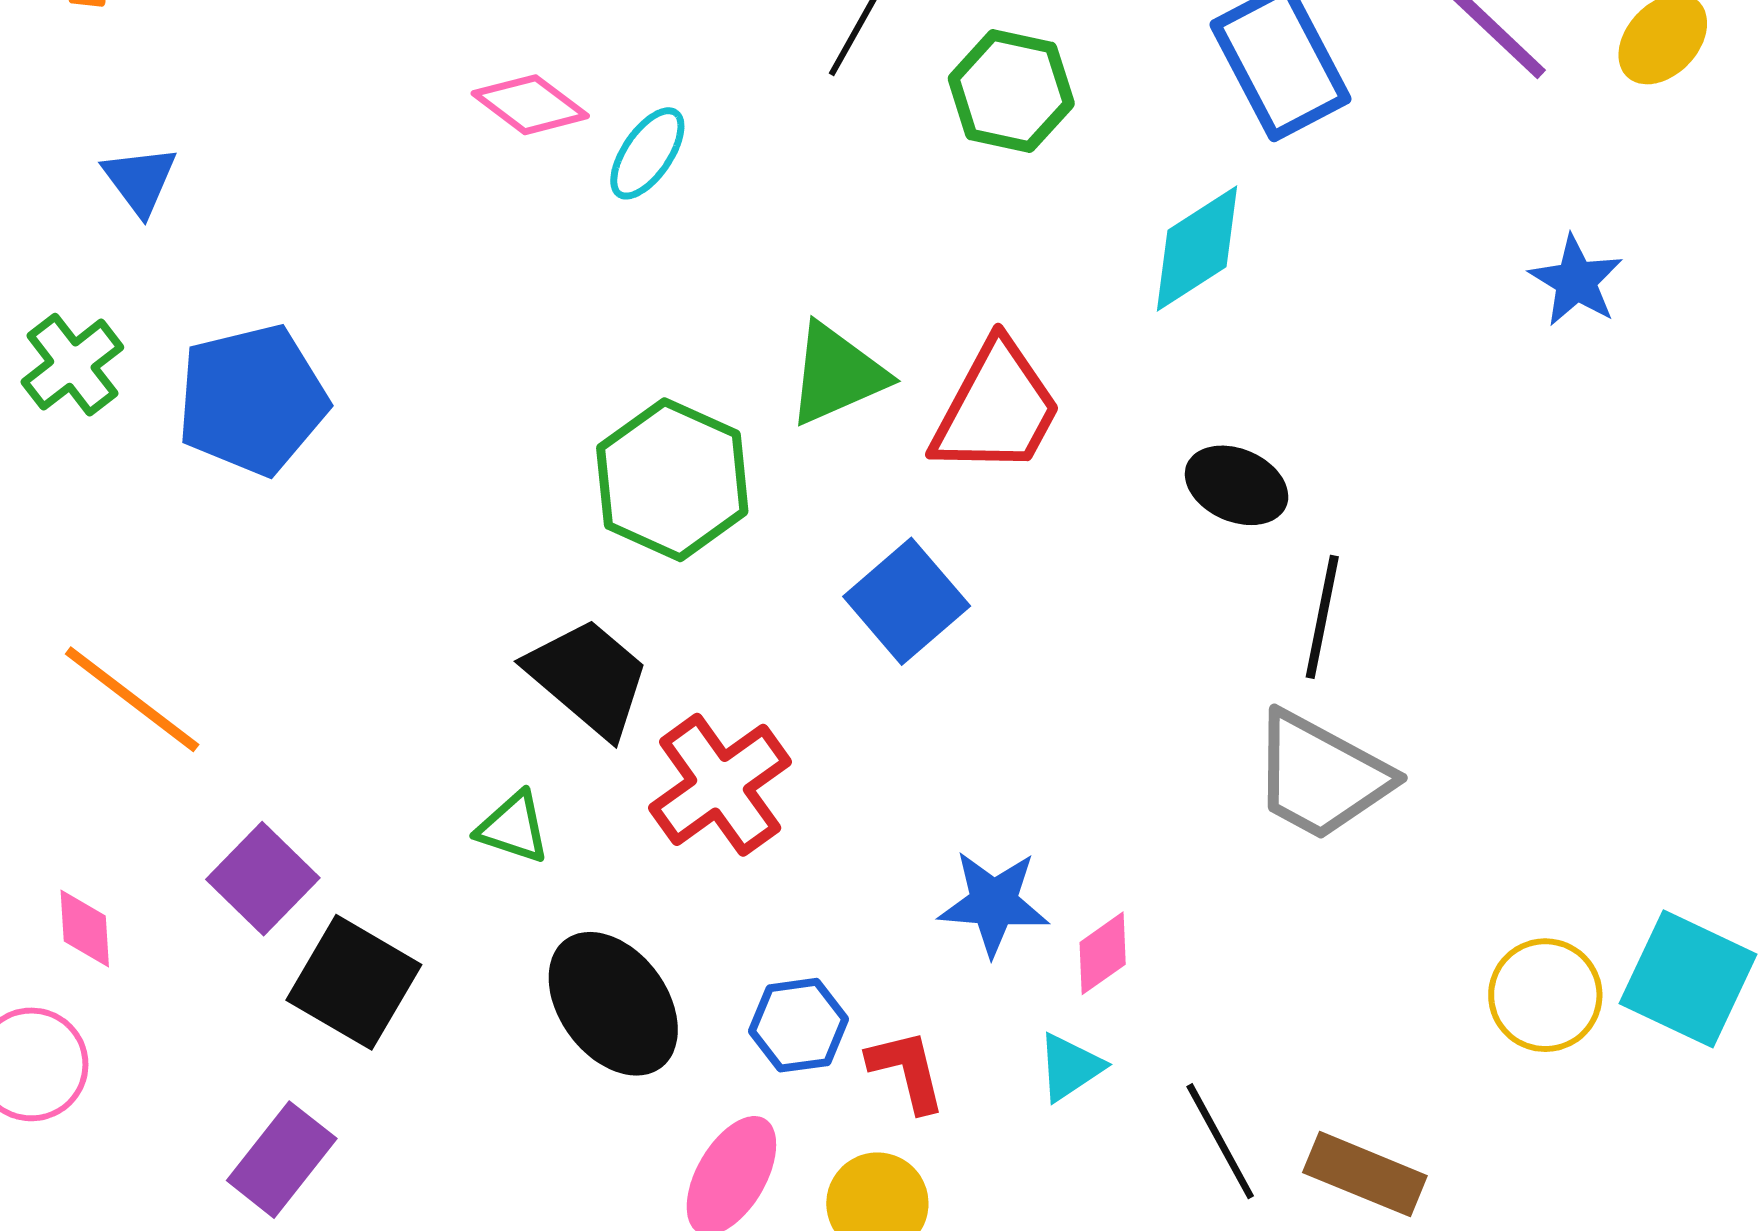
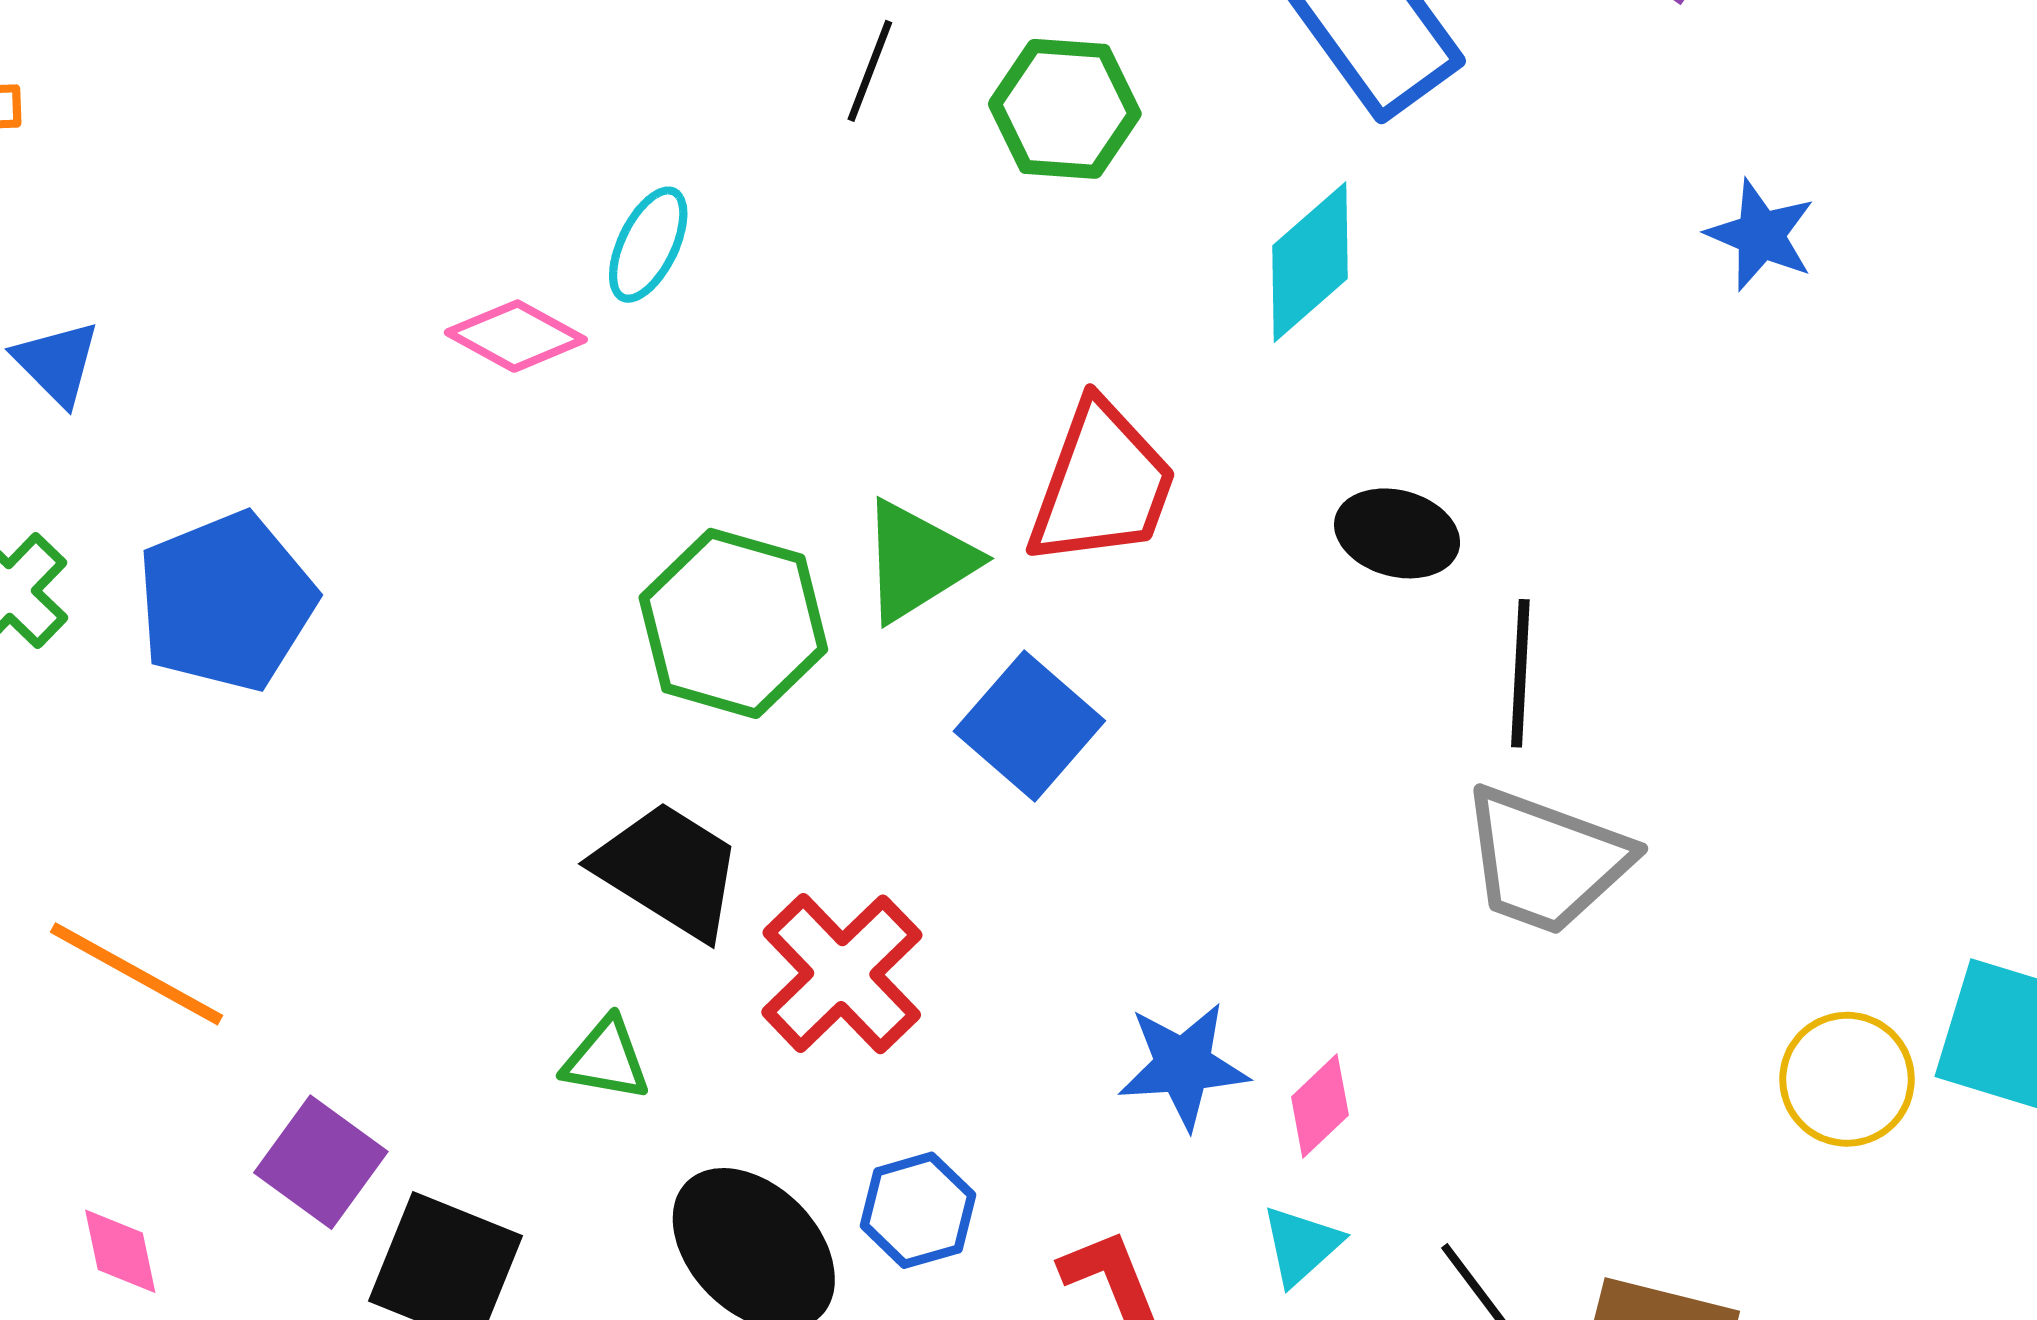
pink diamond: (530, 105) -> (516, 336), moved
green triangle: (837, 374) -> (918, 561), moved
blue hexagon: (799, 1025) -> (918, 1210), moved

